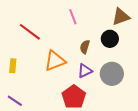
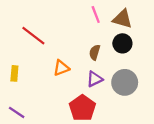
pink line: (73, 17) -> (96, 14), moved
brown triangle: (121, 17) -> (122, 19), moved, turned 36
orange triangle: (55, 61) -> (61, 68), size x0.7

